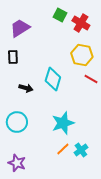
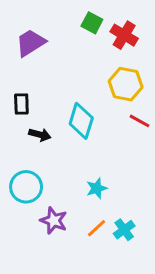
black rectangle: (13, 57) -> (21, 104), moved
cyan star: (63, 123) -> (97, 188), size x0.6
purple star: (17, 163) -> (54, 221), moved

